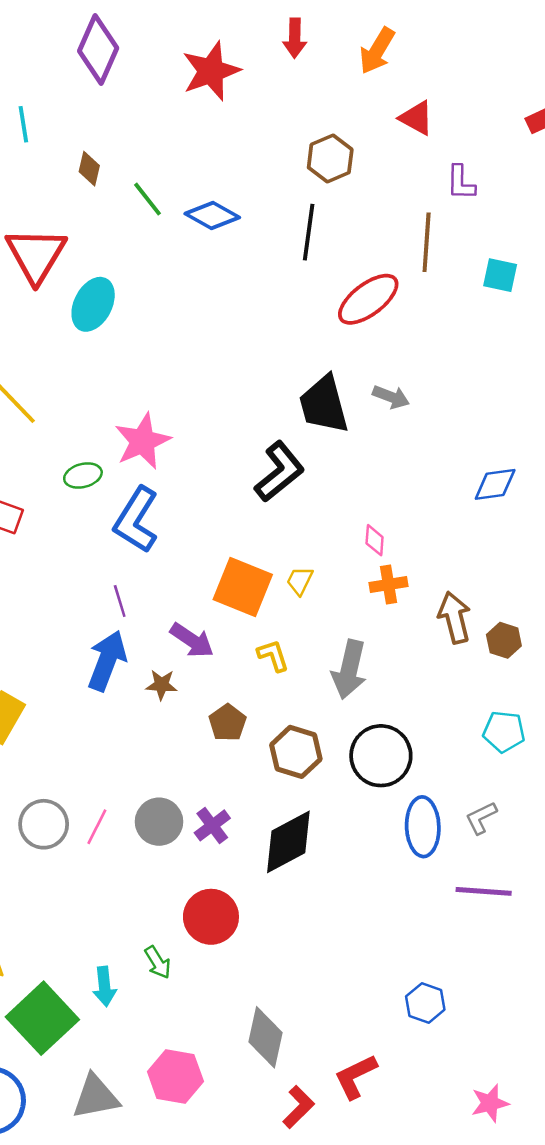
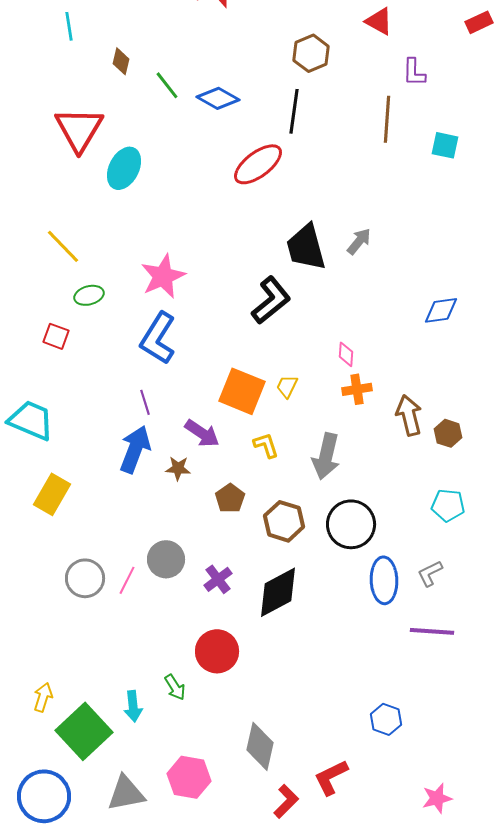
red ellipse: (368, 299) -> (258, 164), moved
gray arrow: (391, 397) -> (359, 241), turned -72
green ellipse: (83, 475) -> (89, 295), moved
gray circle: (159, 822) -> (166, 559), moved

